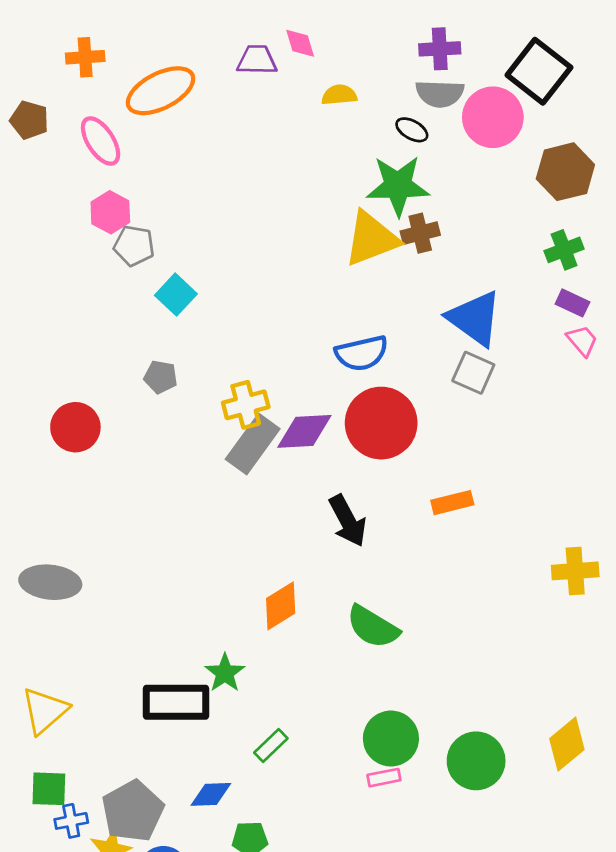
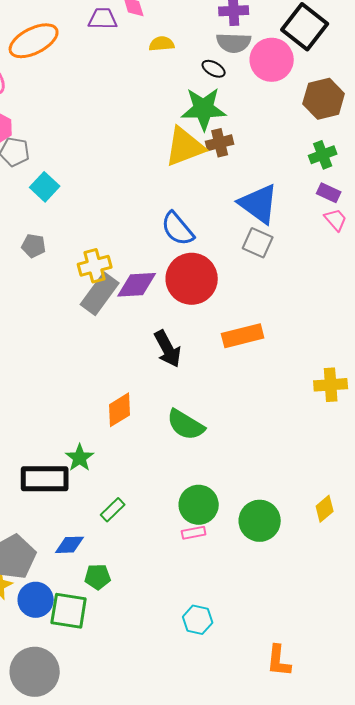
blue semicircle: (362, 353) -> (178, 229), turned 63
orange rectangle: (452, 503) -> (243, 336), size x1.4
yellow diamond: (567, 744) -> (325, 509), size x0.7

